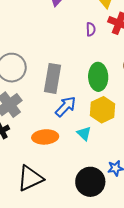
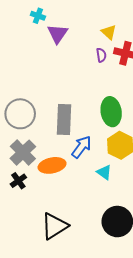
purple semicircle: (91, 29) -> (101, 55), moved
orange ellipse: (45, 137) -> (52, 165), moved

